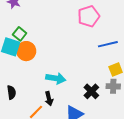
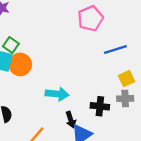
black cross: (91, 91) -> (100, 106), turned -35
black arrow: (49, 99) -> (71, 120), moved

